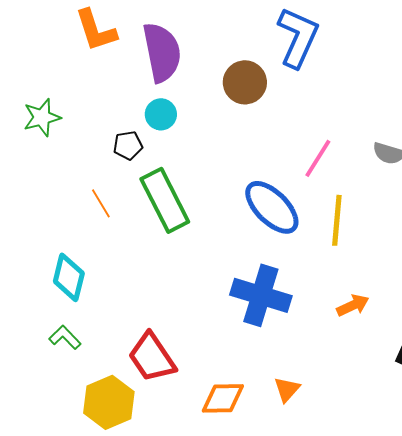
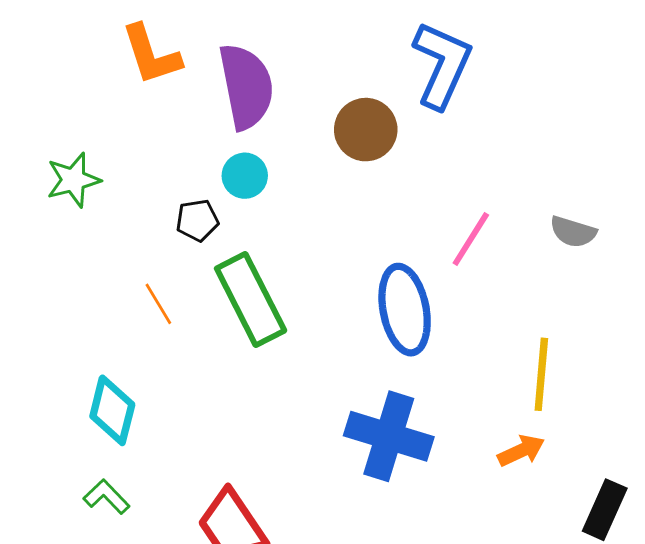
blue ellipse: (272, 207) -> (405, 310), turned 34
yellow line: (337, 220) -> (541, 374), moved

